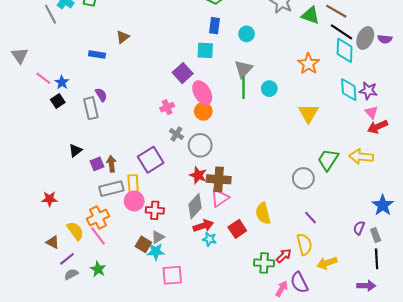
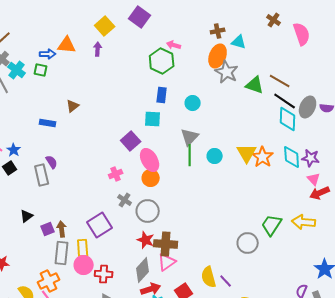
orange star: (308, 64) -> (263, 157), moved
yellow triangle: (308, 113) -> (247, 153), moved
gray rectangle: (111, 189) -> (62, 253), turned -70
purple line: (311, 218) -> (226, 281), moved

